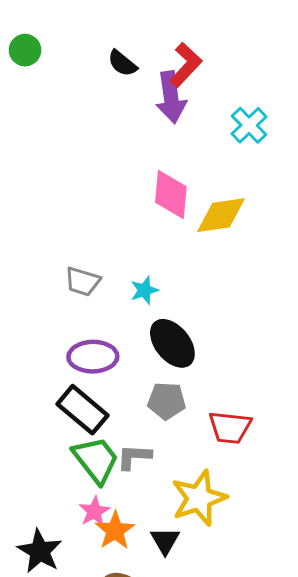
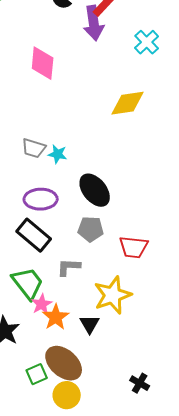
pink diamond: (171, 195) -> (43, 63), moved
cyan star: (144, 290) -> (58, 154), moved, turned 30
green trapezoid: (96, 460) -> (28, 283), moved

